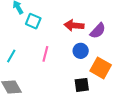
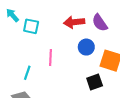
purple semicircle: (98, 31) -> (100, 23), turned 114
cyan line: (11, 56) -> (27, 73), moved

